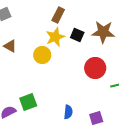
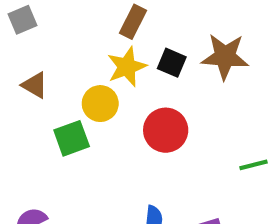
red circle: (95, 68) -> (166, 130), moved
green square: (28, 102) -> (72, 138), moved

